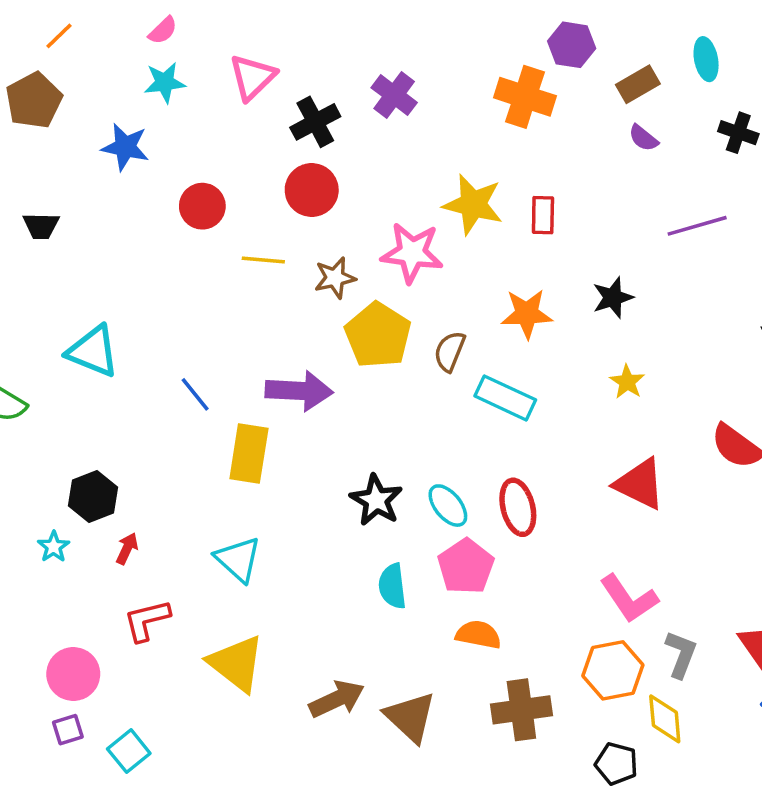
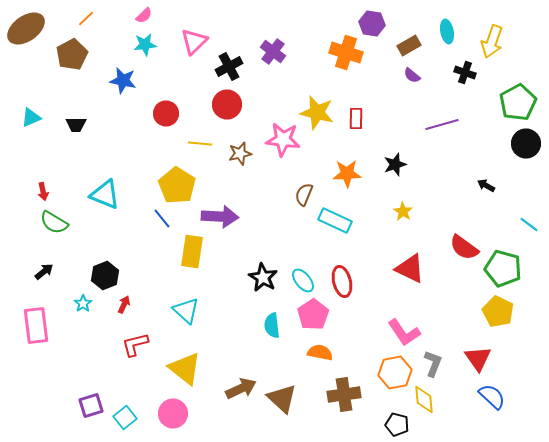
yellow pentagon: (378, 335) -> (177, 186), moved
pink circle: (73, 674) -> (173, 414), moved
purple square: (68, 730) -> (91, 406), size x1.4

